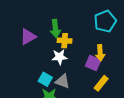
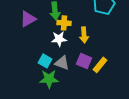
yellow arrow: (100, 53) -> (84, 35), moved
purple square: (93, 63) -> (84, 61), moved

